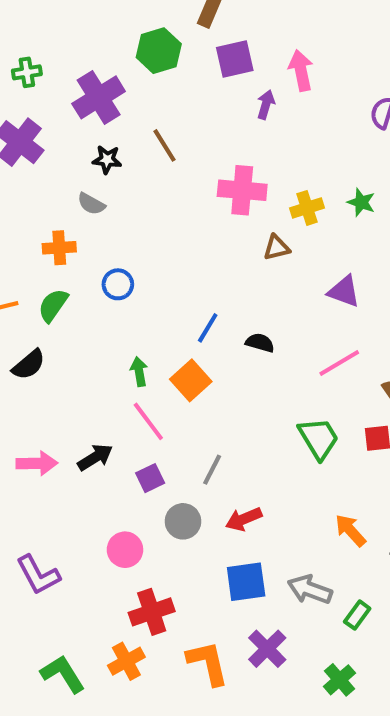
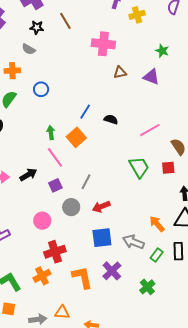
yellow cross: (307, 208) -> (137, 15), moved
purple triangle: (344, 291) -> (151, 77), moved
orange arrow: (350, 530) -> (157, 224), moved

